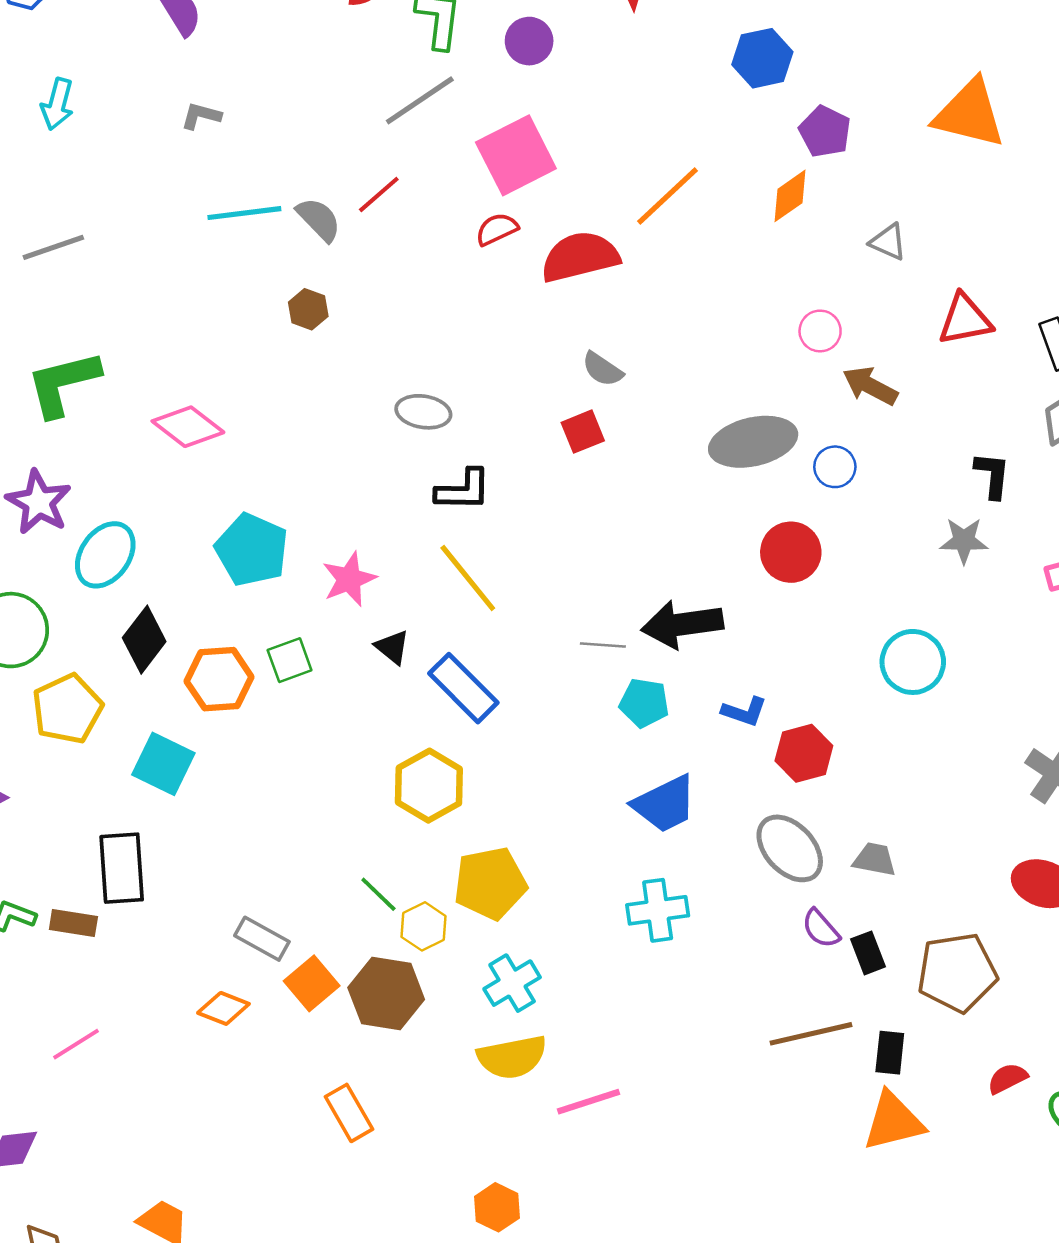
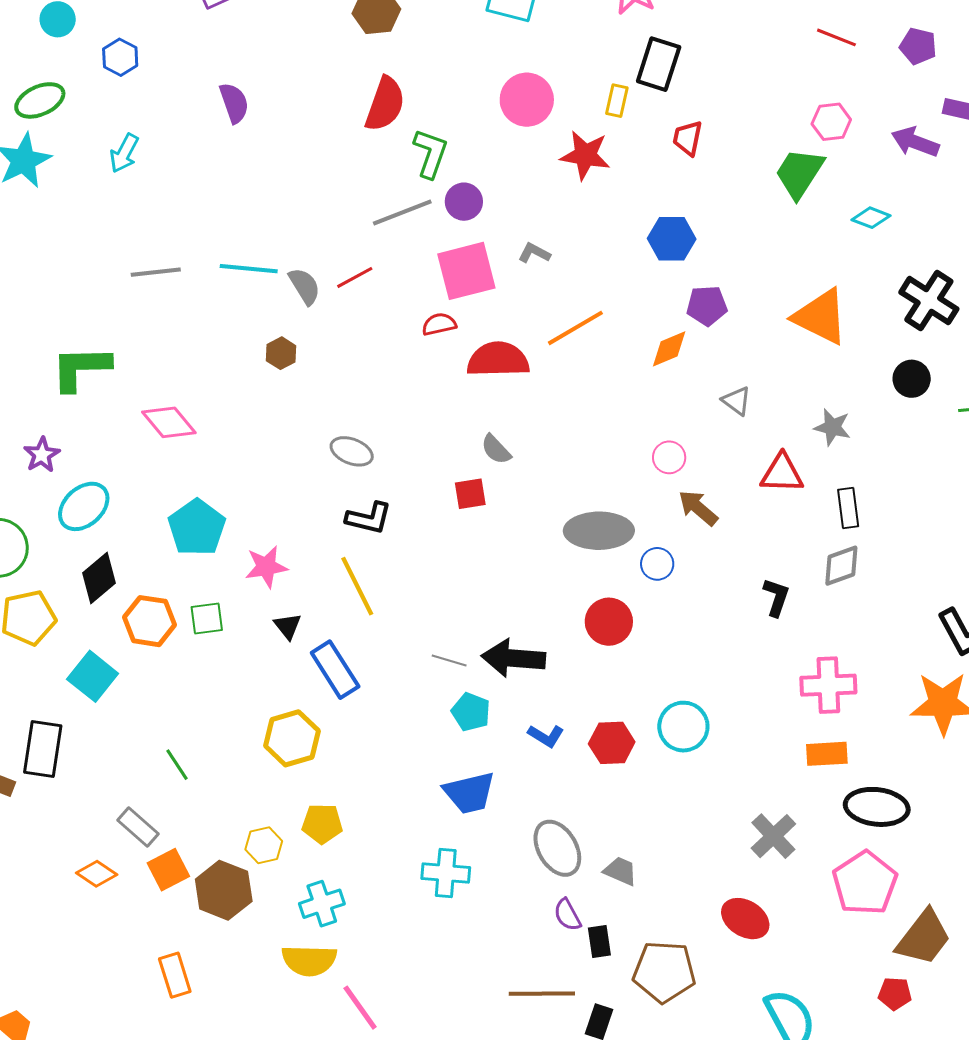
purple circle: (529, 41) -> (464, 202), moved
gray L-shape: (201, 116) -> (534, 253), moved
purple pentagon: (825, 132) -> (707, 306), turned 30
gray line: (53, 247) -> (156, 272), moved
purple star: (39, 502) -> (42, 455), size x0.7
gray star: (964, 541) -> (832, 427), moved
red hexagon: (804, 753) -> (612, 743), moved
yellow pentagon: (490, 883) -> (322, 824), size x0.7
green line: (378, 894) -> (177, 765), moved
pink line: (588, 1102) -> (360, 1008), turned 60

